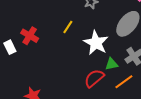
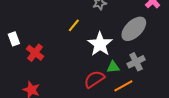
red cross: (30, 36) -> (35, 53), moved

